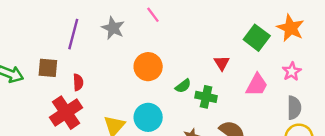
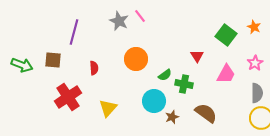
gray star: (113, 28) -> (119, 21), moved
orange star: (291, 28) -> (254, 27), size x0.6
red semicircle: (78, 82) -> (94, 68), moved
cyan circle: (148, 117) -> (154, 101), moved

